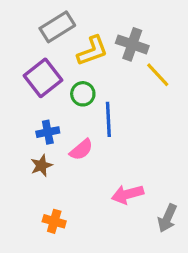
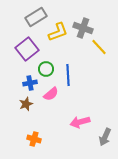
green circle: (83, 94) -> (46, 69), moved

